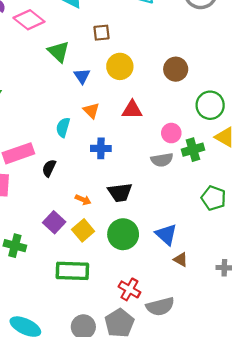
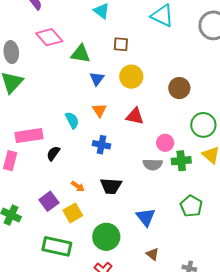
pink diamond: (29, 20) -> (49, 37), moved
green triangle: (59, 52) -> (81, 54), turned -45
cyan semicircle: (63, 127) -> (72, 120), turned 126
green circle: (123, 234) -> (106, 237), moved
blue triangle: (166, 234) -> (146, 217), moved

